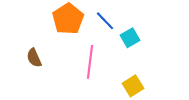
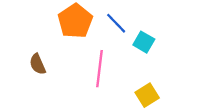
cyan square: (130, 38) -> (144, 42), turned -30

